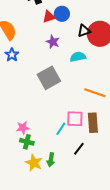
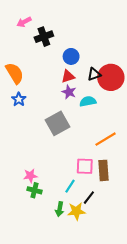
red triangle: (49, 17) -> (68, 76), moved
purple star: (53, 42) -> (69, 92), moved
orange line: (95, 93) -> (106, 139), turned -50
cyan line: (61, 129) -> (70, 186), moved
yellow star: (34, 163) -> (76, 211), moved, turned -30

